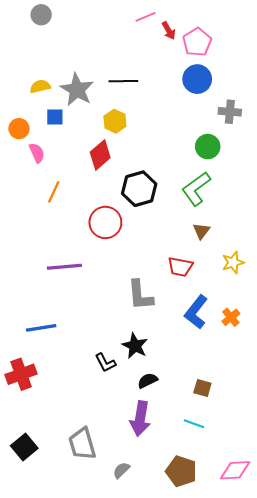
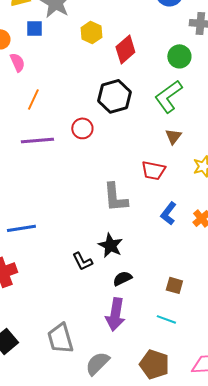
red diamond: (100, 155) -> (125, 49), moved
red circle: (105, 222) -> (82, 128), size x0.7
purple line: (64, 267) -> (37, 140), moved
blue L-shape: (196, 312) -> (168, 213), size x0.7
gray semicircle: (121, 470) -> (97, 363), size x1.5

